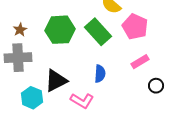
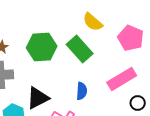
pink pentagon: (135, 27) -> (131, 38), moved
pink rectangle: (140, 62) -> (122, 79), size x1.6

